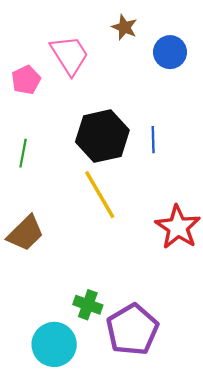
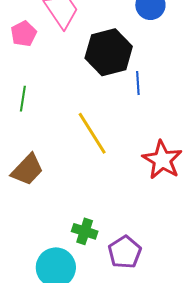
black hexagon: (102, 136) -> (109, 52), moved
purple pentagon: (132, 330) -> (125, 252), size x0.7

